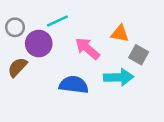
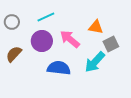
purple circle: (39, 44) -> (42, 41), moved
gray square: (139, 55) -> (111, 44), turned 35
cyan arrow: (119, 77) -> (95, 62), turned 135

